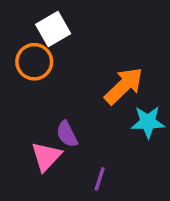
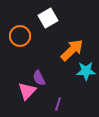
white square: (53, 29) -> (48, 18), moved

